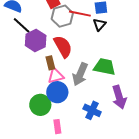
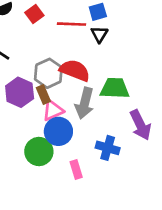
gray hexagon: (62, 16) -> (48, 73), moved
purple hexagon: (36, 40) -> (20, 92), moved
red semicircle: (63, 47) -> (75, 70), moved, turned -30
pink rectangle: (57, 127) -> (76, 170), moved

